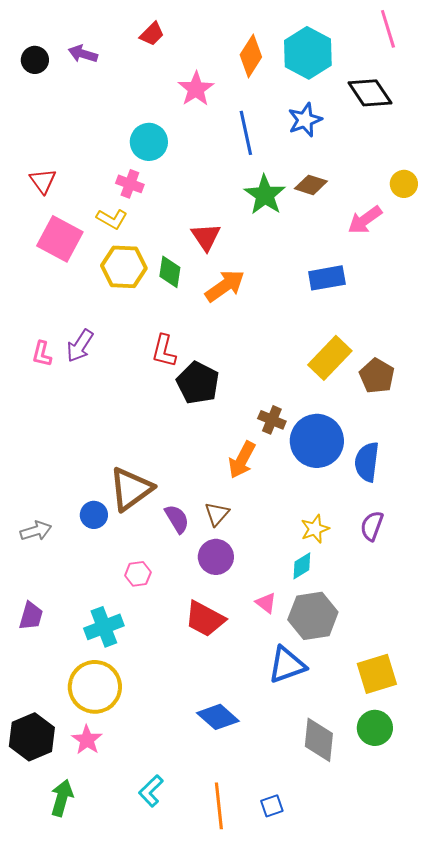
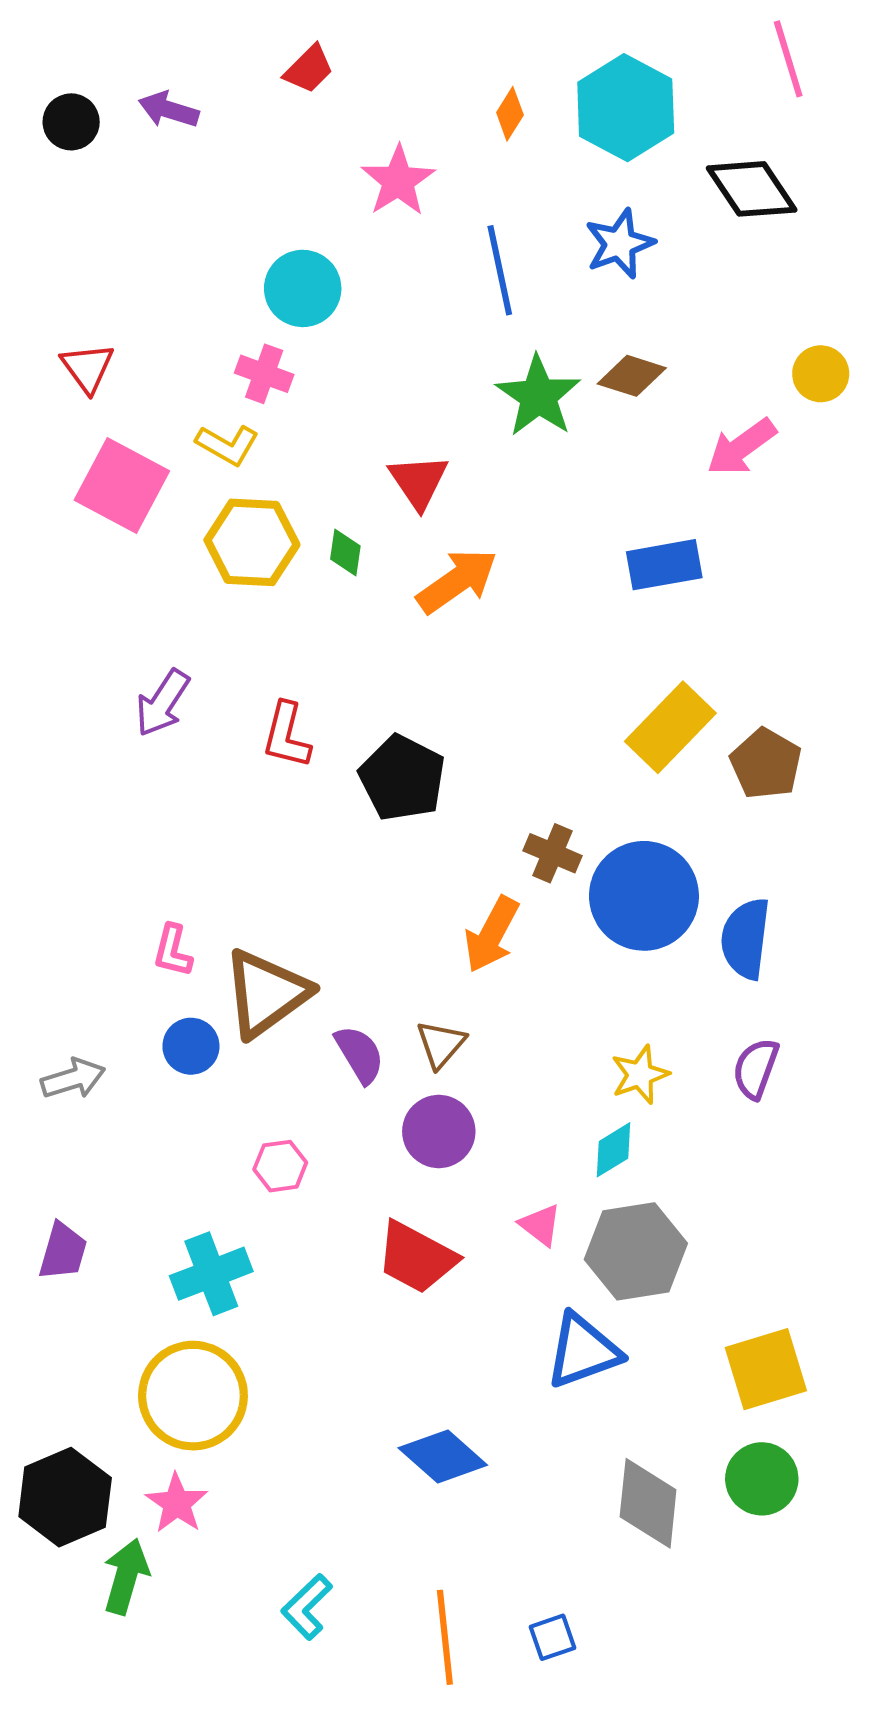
orange diamond: (251, 56) -> (510, 114), size x0.6
green diamond: (170, 272) -> (345, 553), size x0.7
red L-shape: (164, 351) -> (286, 735), moved
pink L-shape: (42, 354) -> (173, 951), moved
green arrow: (62, 798) -> (126, 1576), moved

